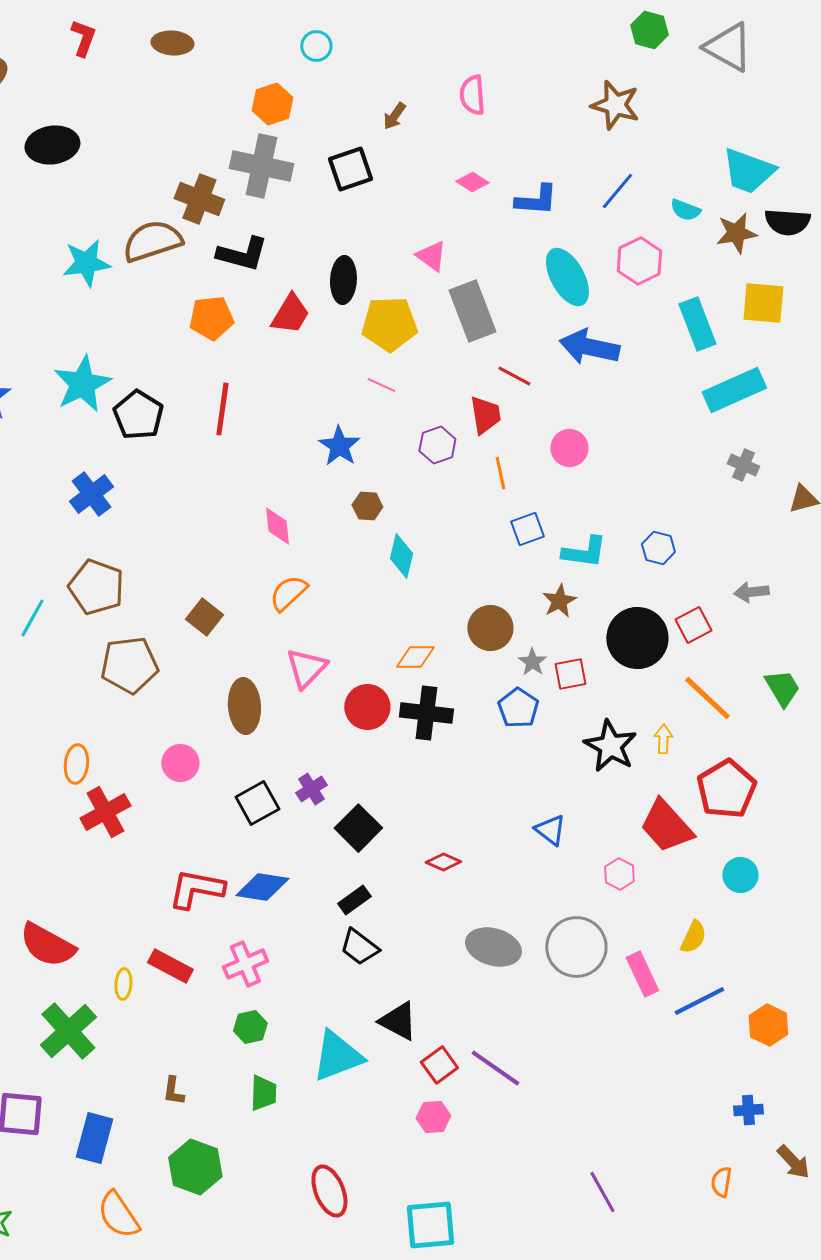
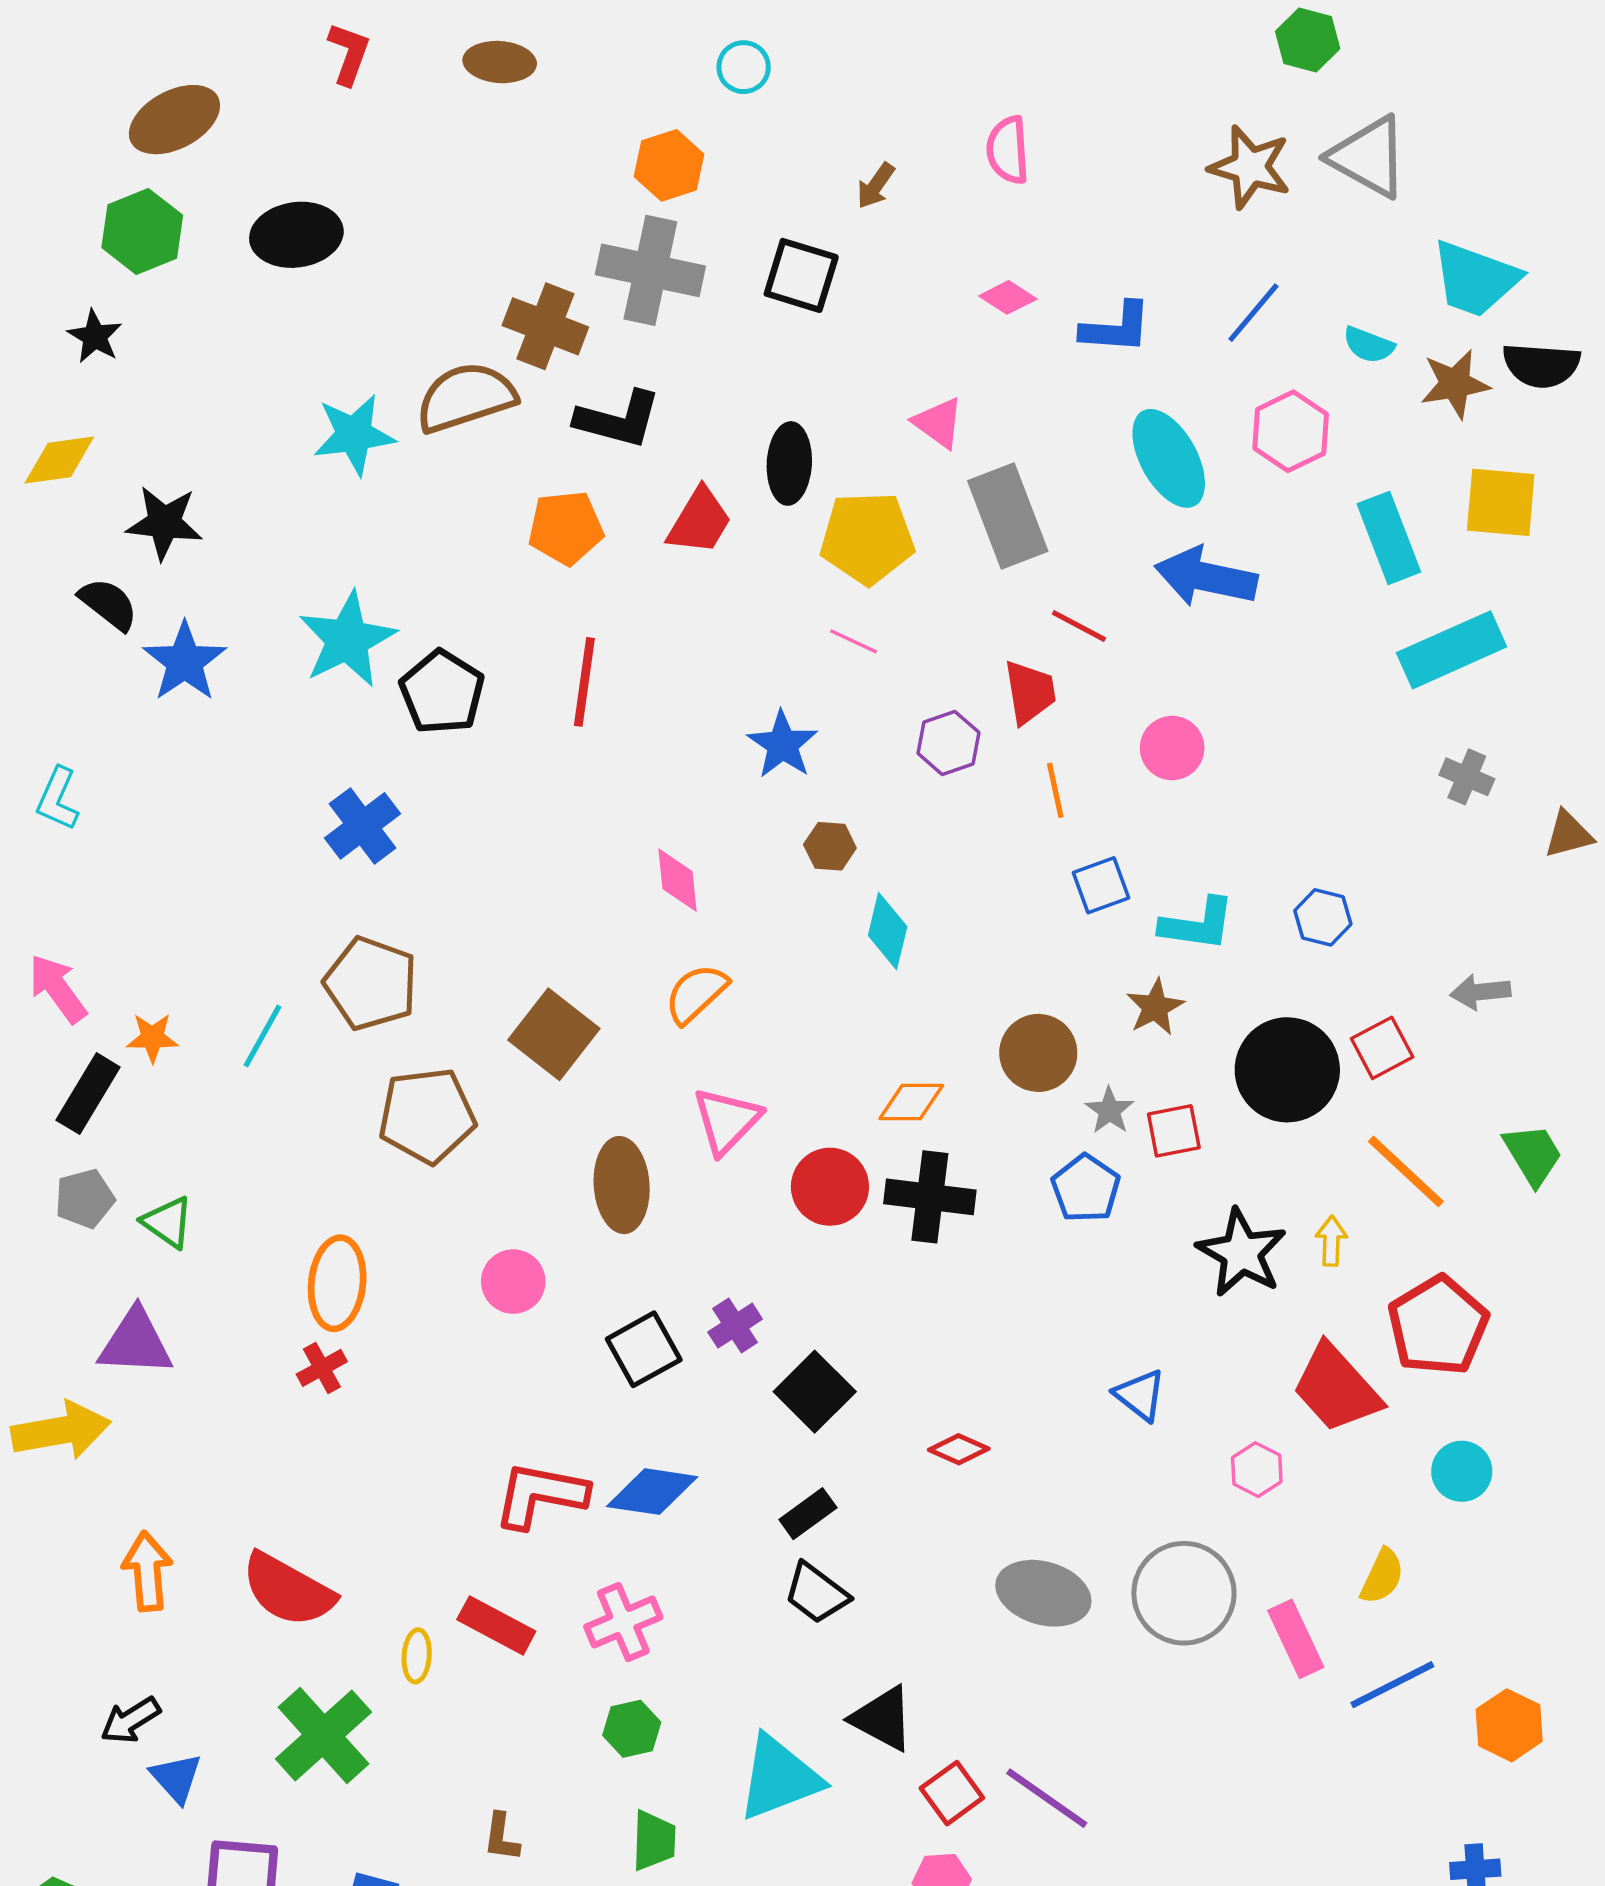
gray triangle: (728, 47) -> (1369, 157), moved
black square: (350, 169) -> (801, 275), turned 36
brown square: (204, 617) -> (554, 1034), size x1.4
orange ellipse: (76, 764) -> (337, 1283), size x1.4
red cross: (105, 812) -> (322, 1368), moved, size x0.6

